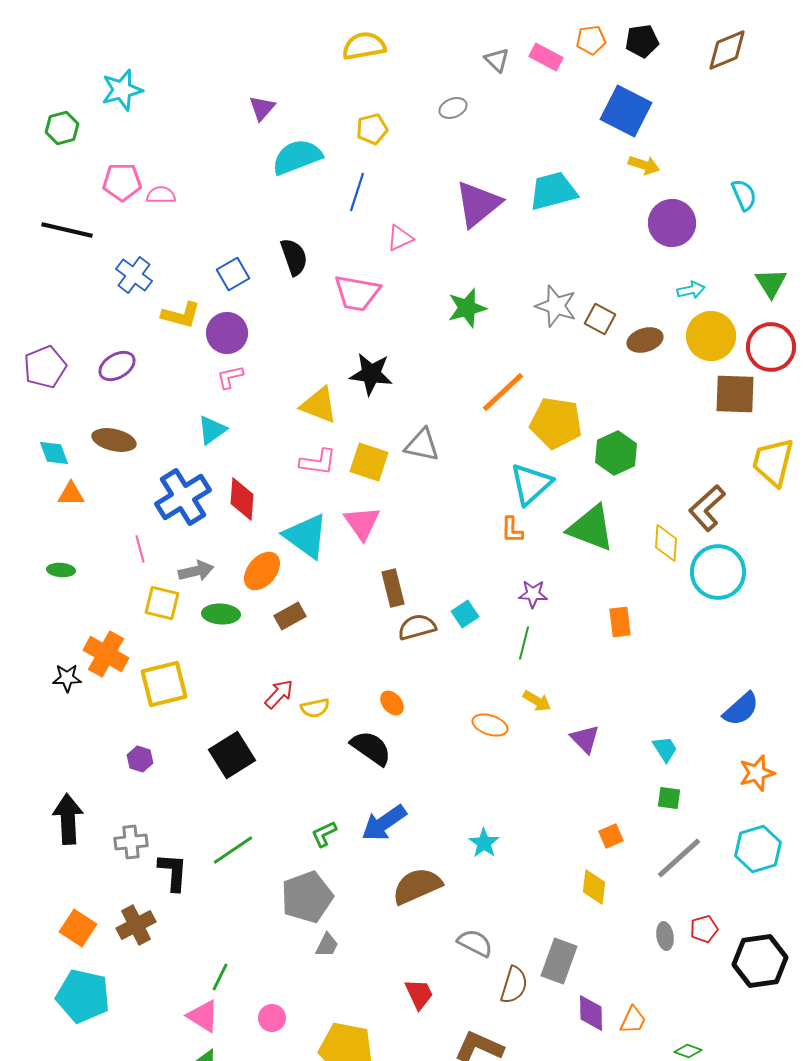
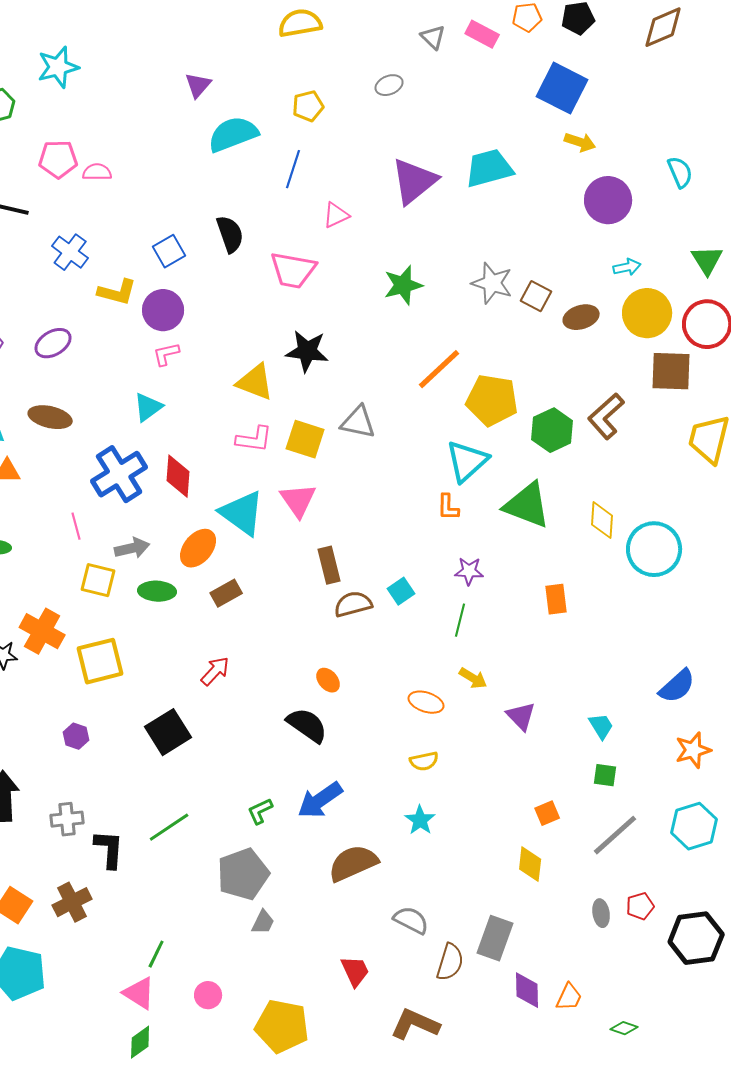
brown L-shape: (707, 508) -> (606, 416), moved
yellow semicircle: (315, 708) -> (424, 761), moved

